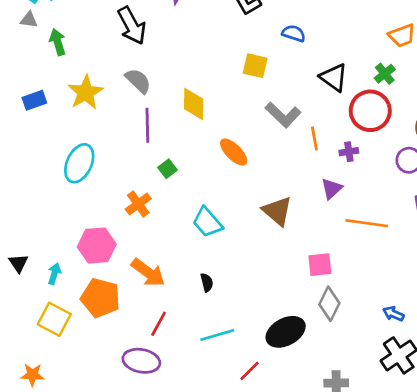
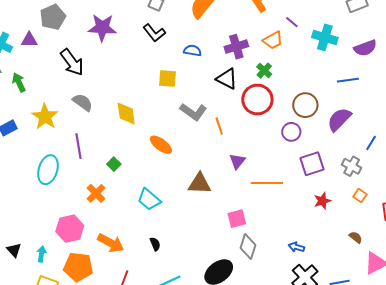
purple line: (147, 125) -> (79, 146), moved
purple cross: (349, 152) -> (236, 47), moved, size x1.6
brown triangle: (277, 211) -> (200, 184), turned -30

